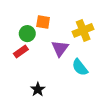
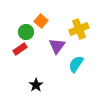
orange square: (43, 22) -> (41, 21), turned 32
cyan semicircle: (80, 67) -> (76, 64), turned 72

